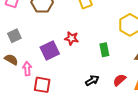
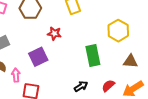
red star: (72, 38) -> (54, 34), moved
green rectangle: (104, 50) -> (93, 56), size x1.5

